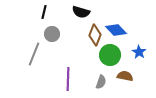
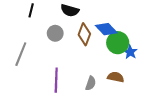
gray circle: (52, 34) -> (55, 33), moved
green circle: (110, 55) -> (118, 43), moved

